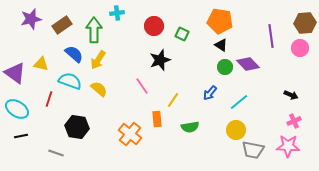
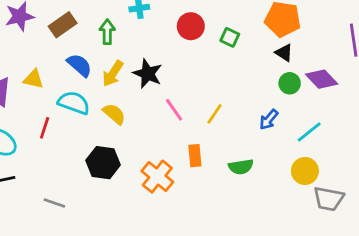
green arrow: (94, 30) -> (107, 32), size x0.7
black star: (160, 60) -> (148, 74), moved, turned -30
yellow line: (173, 100) -> (214, 114), moved
black hexagon: (77, 127) -> (103, 163), moved

